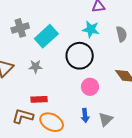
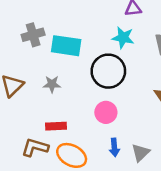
cyan rectangle: (46, 36) -> (66, 46), turned 50
pink circle: (90, 87) -> (106, 112), moved

